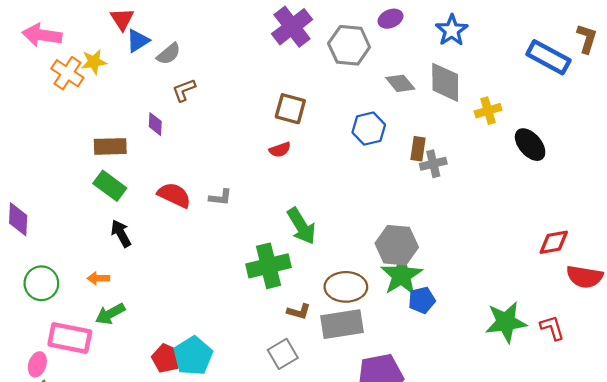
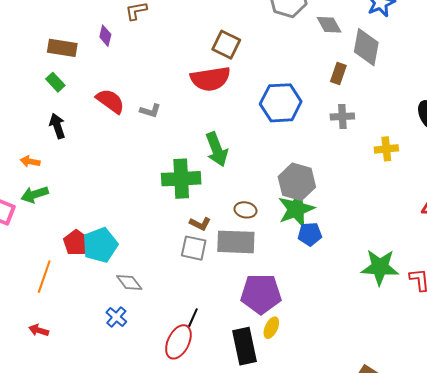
gray diamond: (400, 83) -> (329, 25), moved
yellow cross: (488, 111) -> (386, 149), moved
blue hexagon: (369, 129) -> (281, 103), moved, size x1.4
brown rectangle: (418, 149) -> (338, 74), moved
red semicircle: (280, 150) -> (210, 79), size x2.0
green rectangle: (110, 186) -> (55, 82), size x0.7
brown ellipse: (346, 287) -> (245, 210), size x0.6
gray square: (283, 354) -> (194, 248), moved, turned 32

